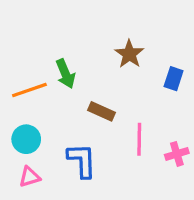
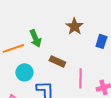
cyan circle: (26, 139) -> (24, 72), moved

